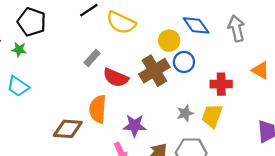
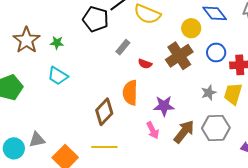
black pentagon: (32, 22) -> (96, 19), moved
blue circle: (184, 62) -> (216, 52), moved
red semicircle: (116, 78) -> (145, 64), size x0.6
brown diamond: (68, 129) -> (104, 112), turned -48

